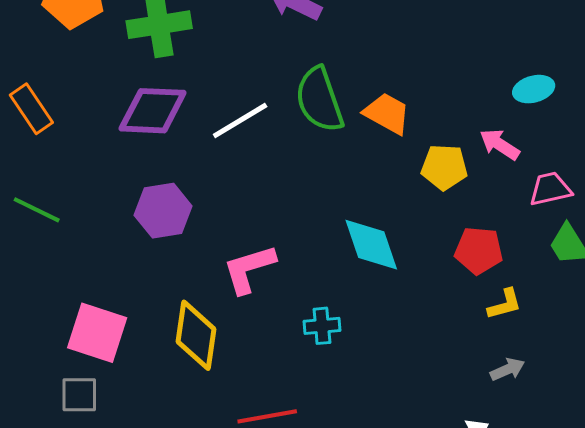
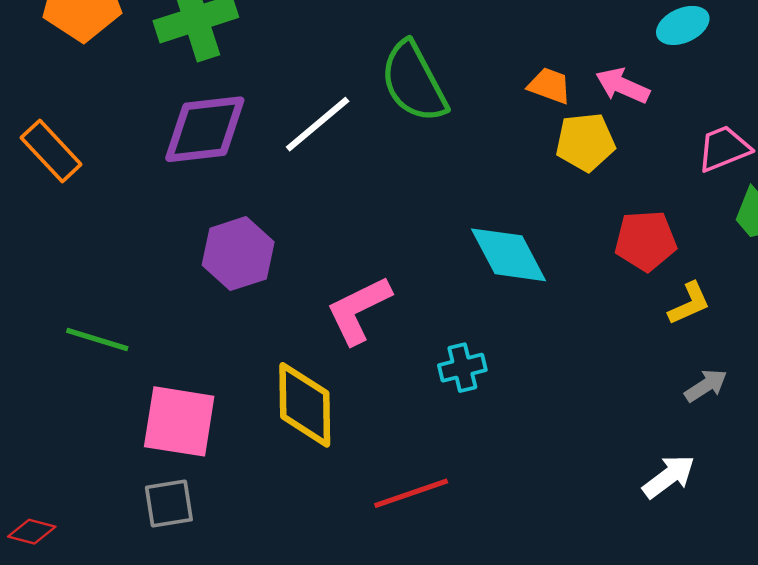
orange trapezoid: (387, 113) -> (550, 86), moved, size x0.7
pink arrow: (500, 144) -> (623, 86), moved
green line: (37, 210) -> (97, 339), moved

